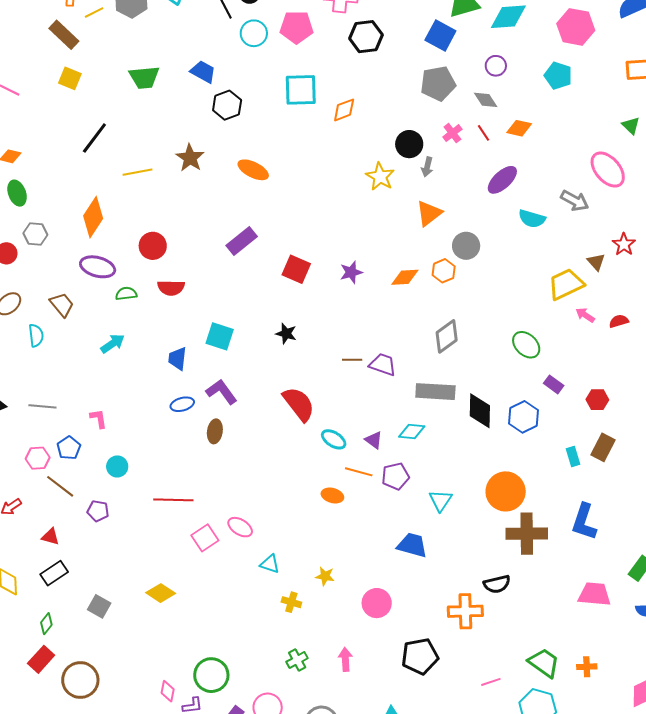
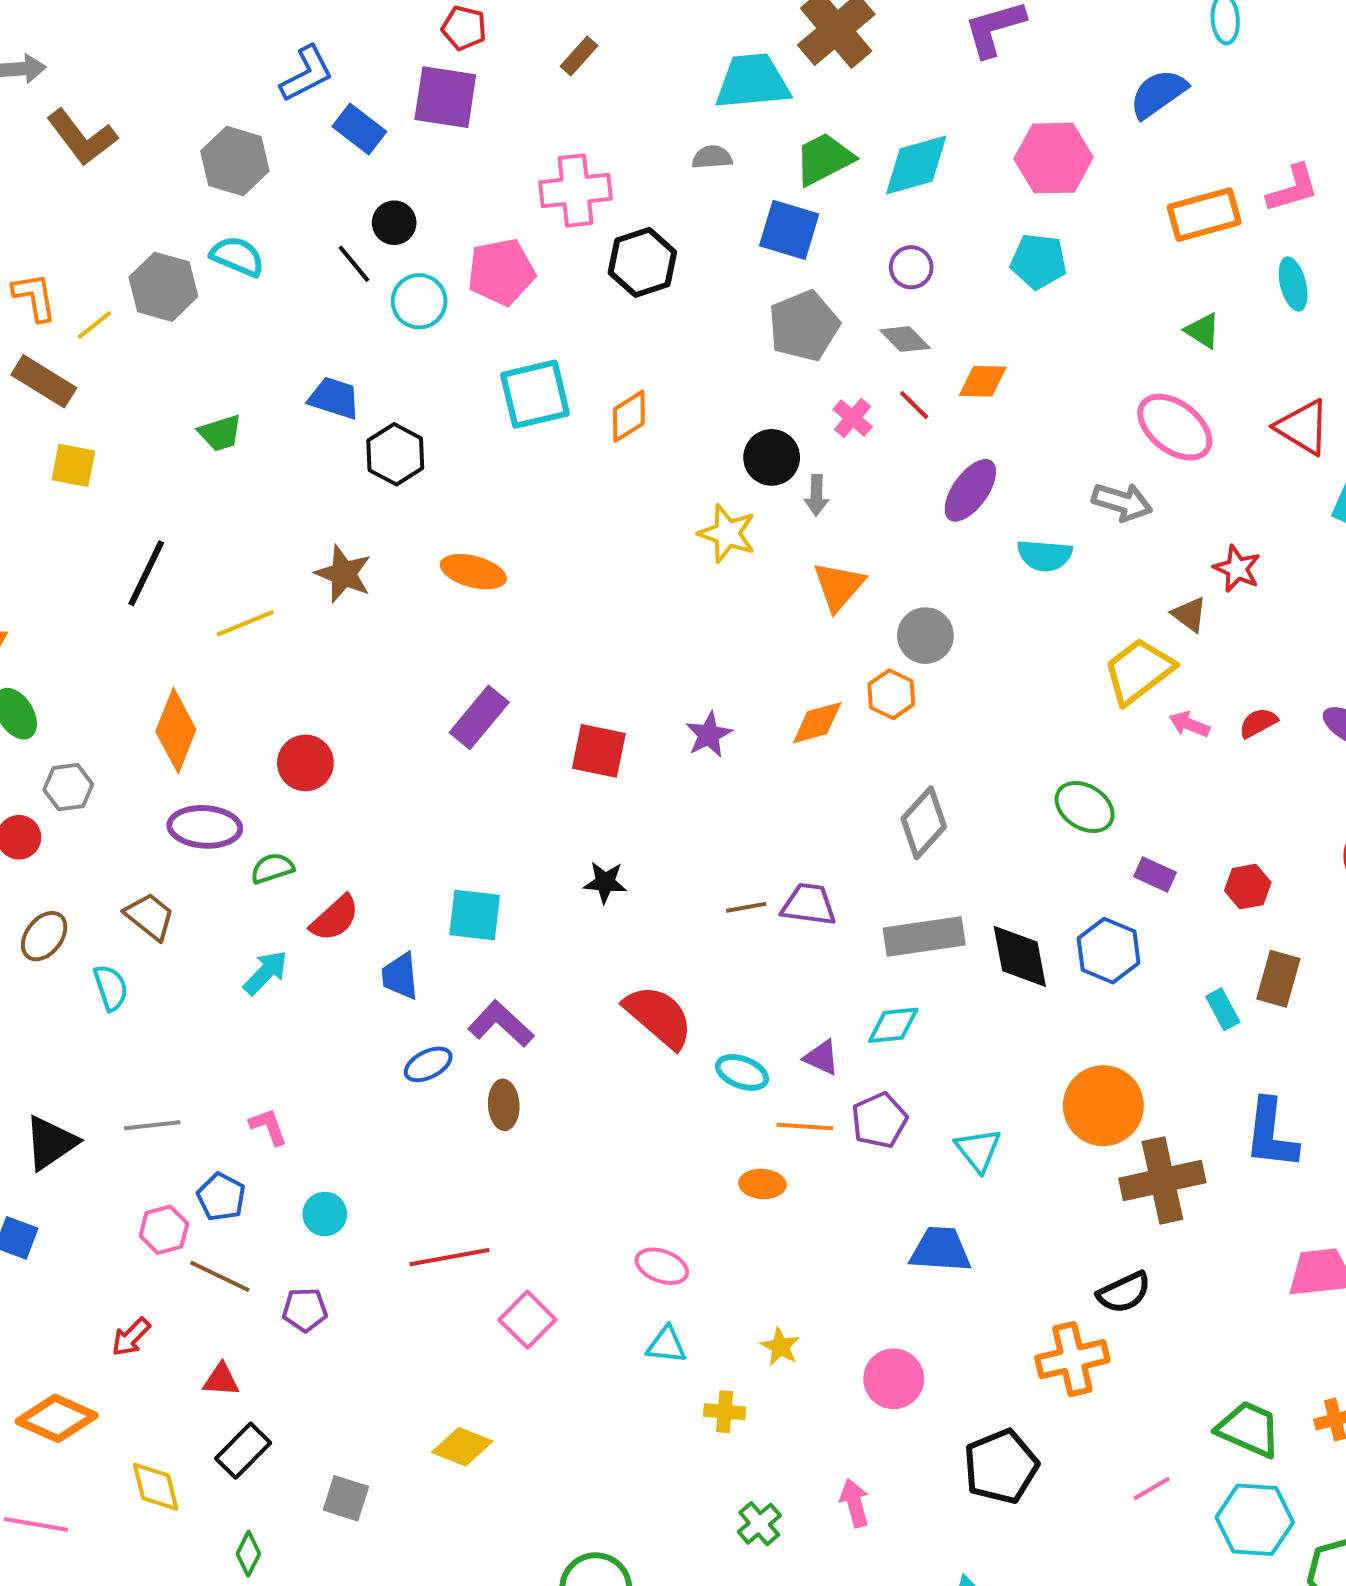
green trapezoid: (144, 77) -> (220, 433), size x0.7
red semicircle: (171, 288) -> (335, 918), moved, turned -32
pink ellipse: (240, 527) -> (662, 1266), moved
yellow star: (325, 576) -> (780, 1347), turned 30

